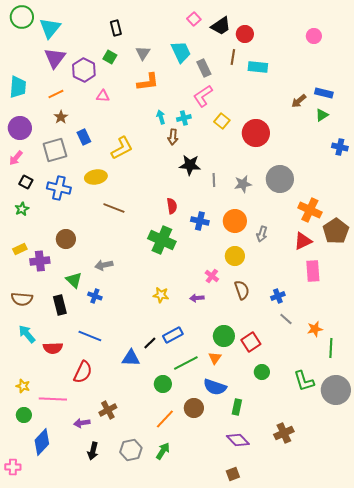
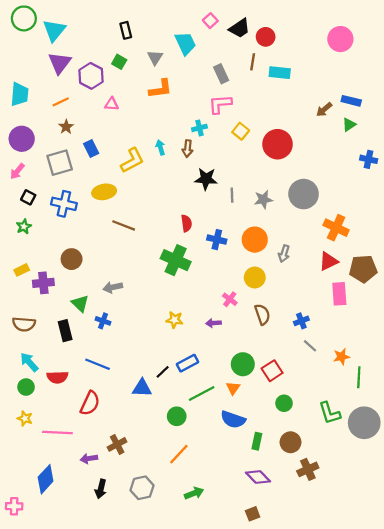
pink circle: (314, 36) -> (340, 39), size x1.5
cyan trapezoid: (181, 52) -> (185, 43), moved
pink L-shape: (203, 96) -> (220, 104), turned 30
cyan arrow: (161, 117) -> (160, 147), moved
brown pentagon: (336, 231) -> (363, 269), moved, turned 30
brown circle: (194, 408) -> (291, 442), moved
green circle: (24, 415) -> (26, 387), moved
green arrow: (163, 451) -> (194, 493), moved, turned 36

